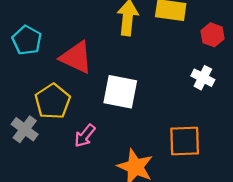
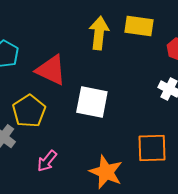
pink arrow: (85, 136) -> (47, 161), moved

